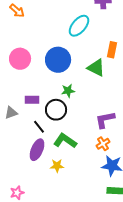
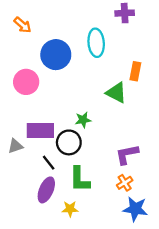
cyan ellipse: (79, 26) -> (96, 43), turned -45
blue circle: (58, 60) -> (56, 55), moved
purple rectangle: (32, 100) -> (40, 131), size x1.6
green L-shape: (65, 141) -> (80, 179), turned -125

